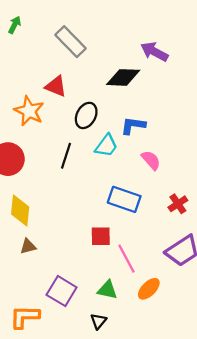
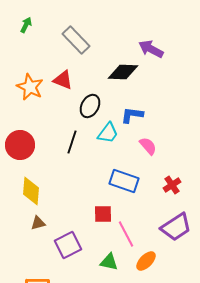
orange star: (29, 111) -> (30, 87), moved
purple square: (62, 291) -> (68, 245), moved, turned 32

